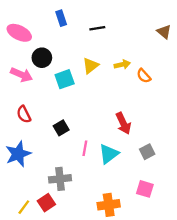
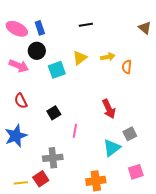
blue rectangle: (61, 18) -> (40, 28), moved
orange semicircle: (144, 76) -> (127, 67), turned 48
cyan triangle: (109, 154) -> (112, 148), moved
pink square: (145, 189) -> (136, 172), moved, turned -35
yellow line: (24, 207) -> (21, 183), turned 48

